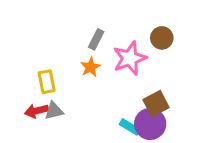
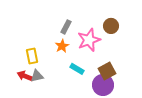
red arrow: (36, 111) -> (25, 76), turned 35
cyan rectangle: (130, 127) -> (77, 69), moved

